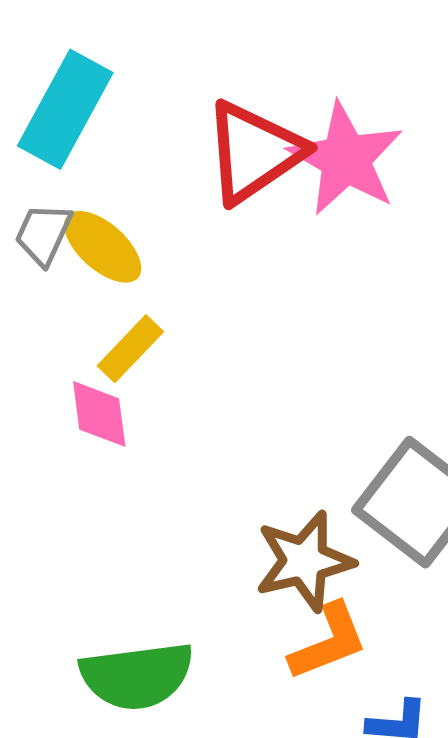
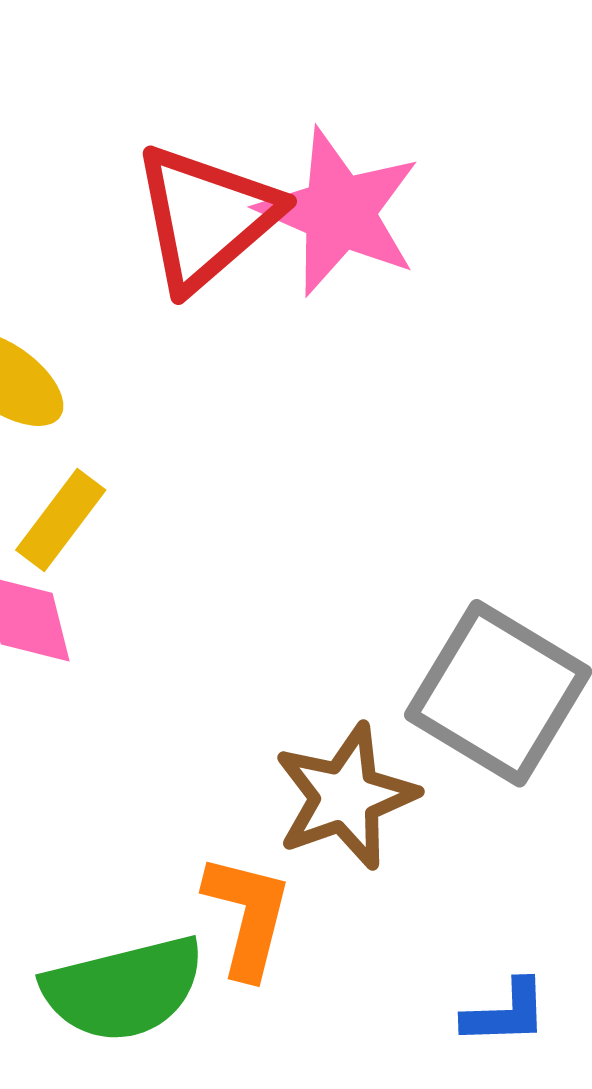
orange L-shape: (328, 642) -> (247, 916), moved, turned -48

